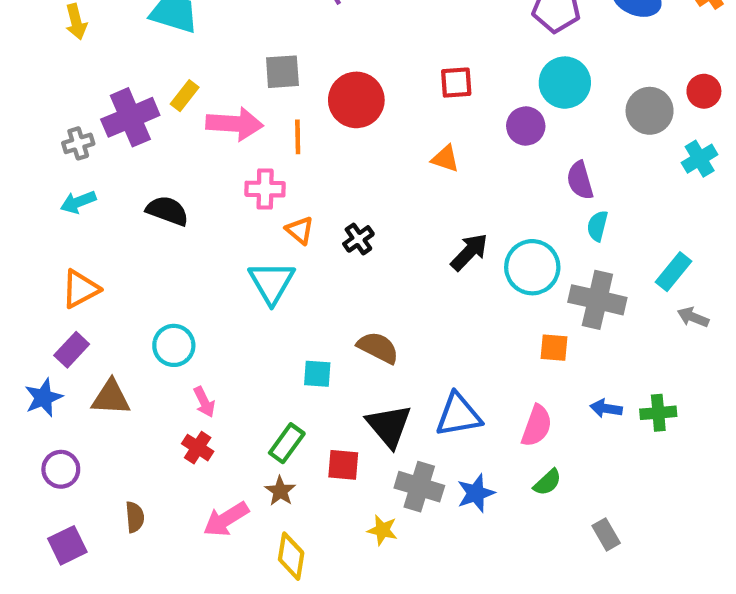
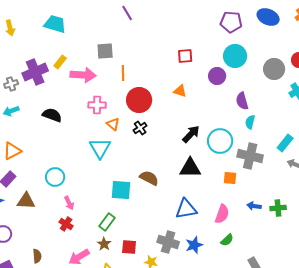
red circle: (356, 100) -> (139, 100), moved
orange line: (298, 137) -> (123, 73), moved
cyan square: (317, 374) -> (121, 190), size x1.5
black triangle: (389, 426) -> (190, 168), moved, turned -50
red square: (343, 465) -> (129, 247), moved

